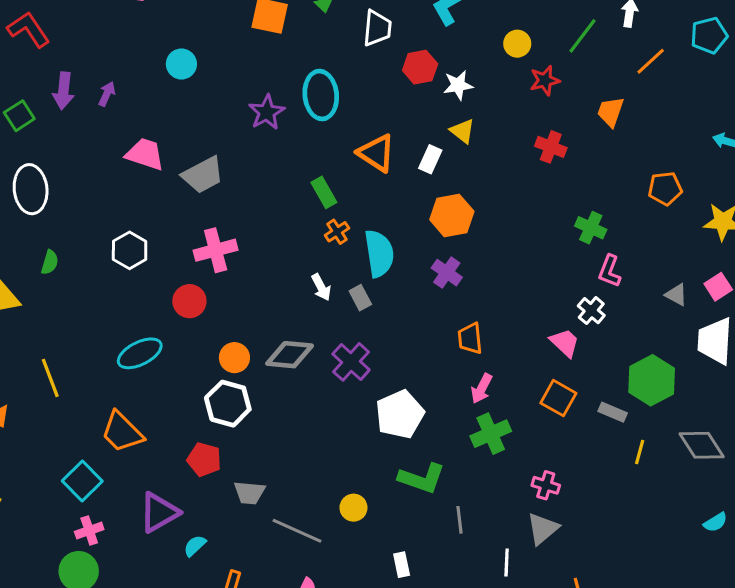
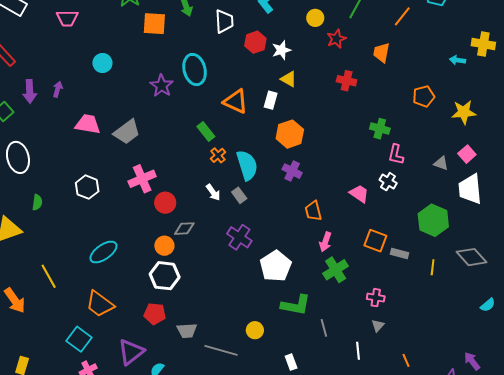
red circle: (189, 301) -> (165, 203), moved
pink trapezoid: (565, 343) -> (359, 194), moved
gray diamond: (290, 355) -> (184, 229), moved, size x0.7
gray rectangle: (613, 412) -> (399, 253), moved
gray triangle: (543, 529) -> (378, 326), size x0.6

